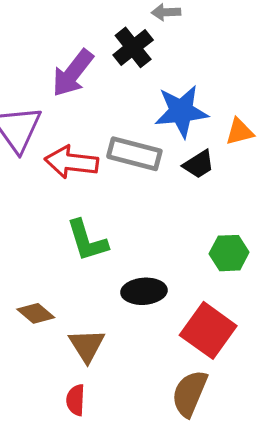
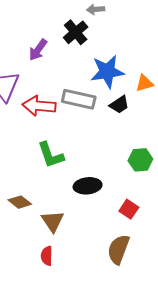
purple arrow: (73, 73) -> (38, 50), size x0.7
red square: (208, 330) -> (129, 209), size x0.6

